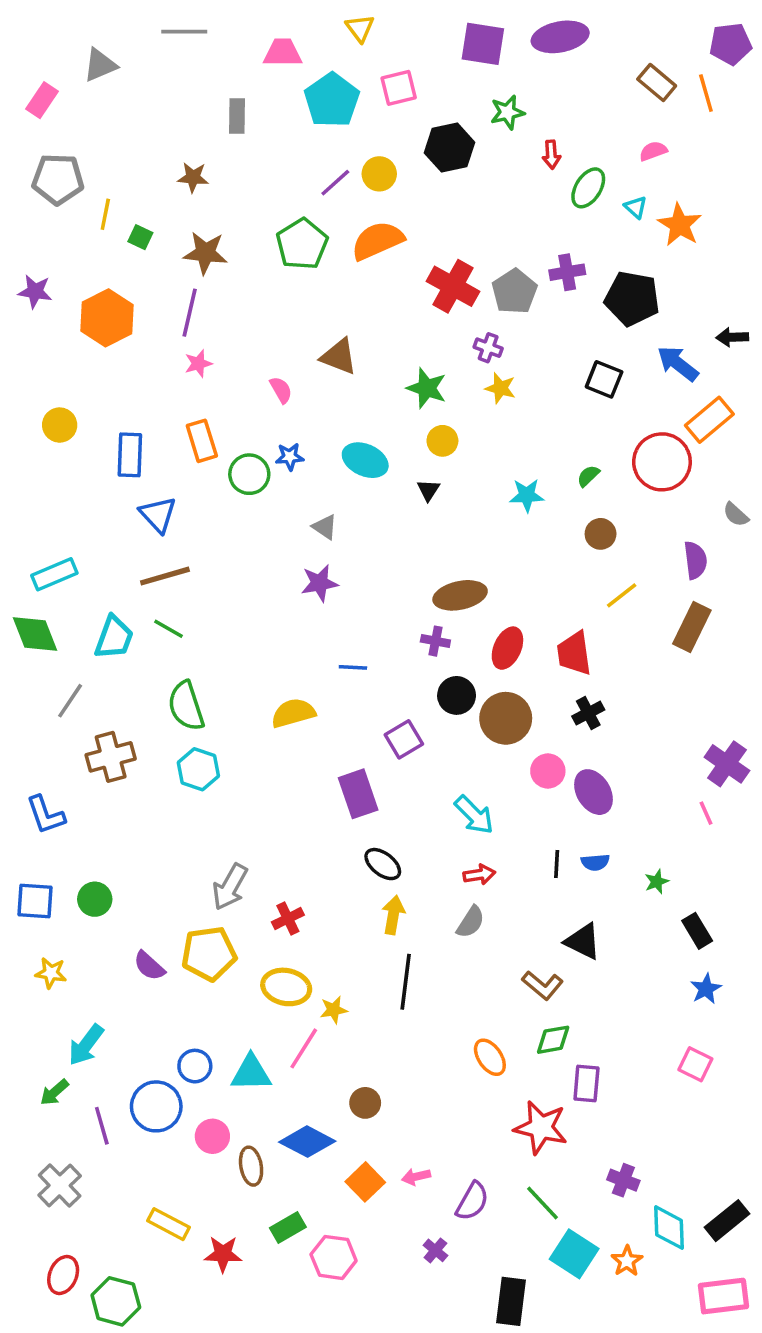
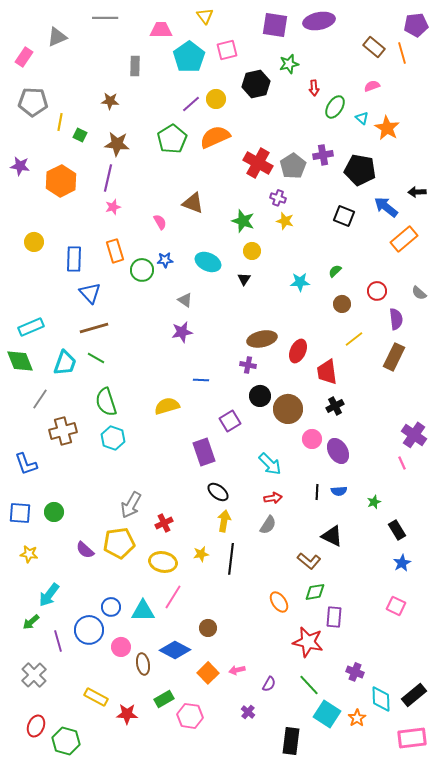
red circle: (662, 462) -> (377, 291), moved, size x0.6
red ellipse: (507, 648) -> (298, 351), moved
yellow star: (334, 1010) -> (201, 554), moved
purple semicircle: (472, 1201) -> (269, 684), size x0.7

